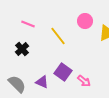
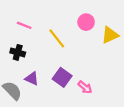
black cross: (22, 49) -> (18, 52), turned -32
purple triangle: (42, 82) -> (32, 79), moved

